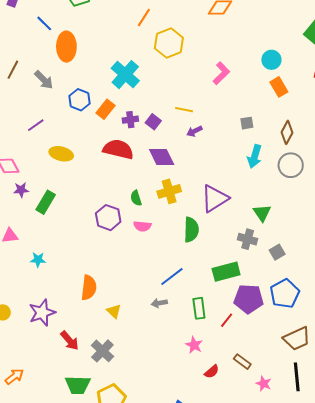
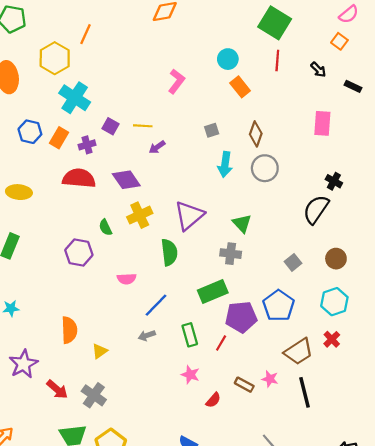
yellow hexagon: (169, 43) -> (55, 58), moved
purple square: (153, 122) -> (110, 126), moved
pink semicircle: (142, 226) -> (127, 279), moved
gray square: (277, 252) -> (293, 262), moved
yellow triangle: (114, 311) -> (100, 351), turned 49
pink star: (264, 384) -> (270, 379), moved

